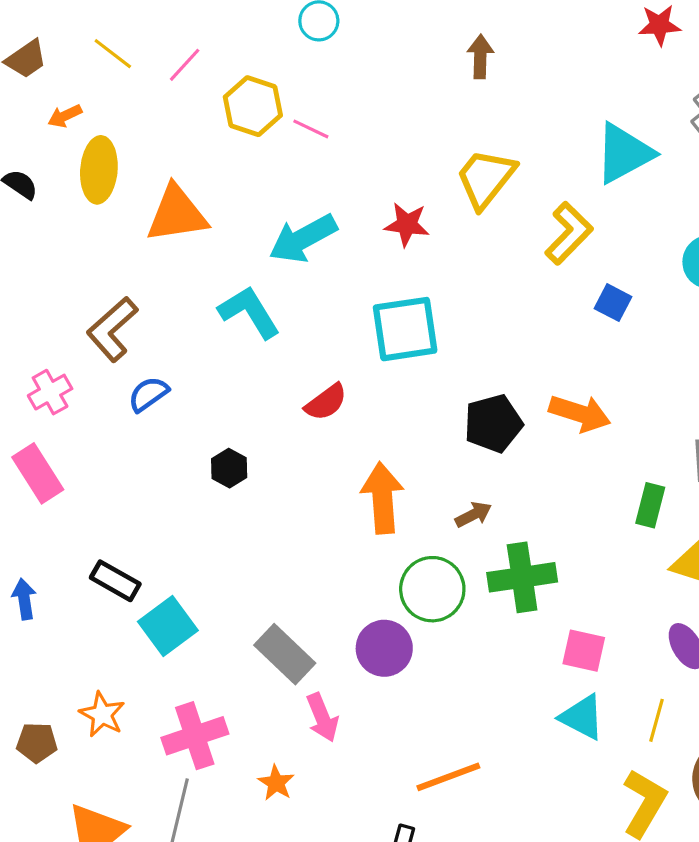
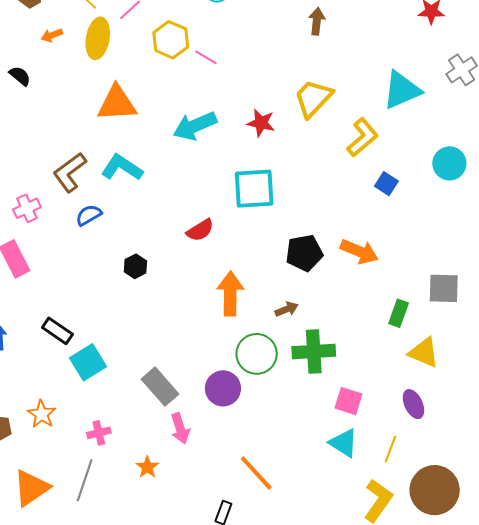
yellow ellipse: (99, 170) -> (98, 38), moved
cyan L-shape: (249, 312) -> (122, 168), moved, turned -30
pink cross: (195, 736) -> (99, 433), size x0.6
orange line: (448, 777) -> (256, 473), turned 63

